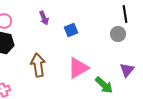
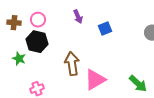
pink triangle: (78, 68) -> (95, 80), moved

